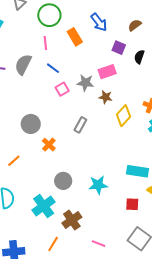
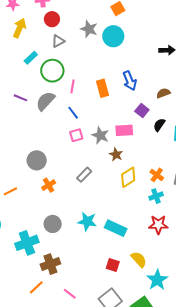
green circle: (49, 15) -> (52, 71), moved
cyan rectangle: (138, 171) -> (116, 228), moved
cyan star: (98, 185) -> (87, 221), moved
orange line: (53, 244) -> (36, 287), moved

